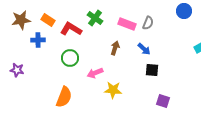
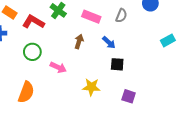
gray semicircle: (148, 23) -> (121, 16), moved
pink arrow: (95, 73) -> (58, 67), turned -133
yellow star: (113, 90) -> (91, 87), moved

